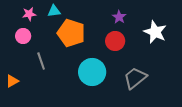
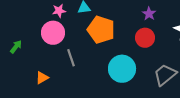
pink circle: (23, 36) -> (53, 33), size x1.5

